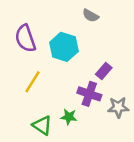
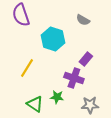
gray semicircle: (90, 15) -> (83, 20), moved
purple semicircle: (25, 38) -> (21, 15), moved
gray star: (118, 107) -> (90, 105), moved

